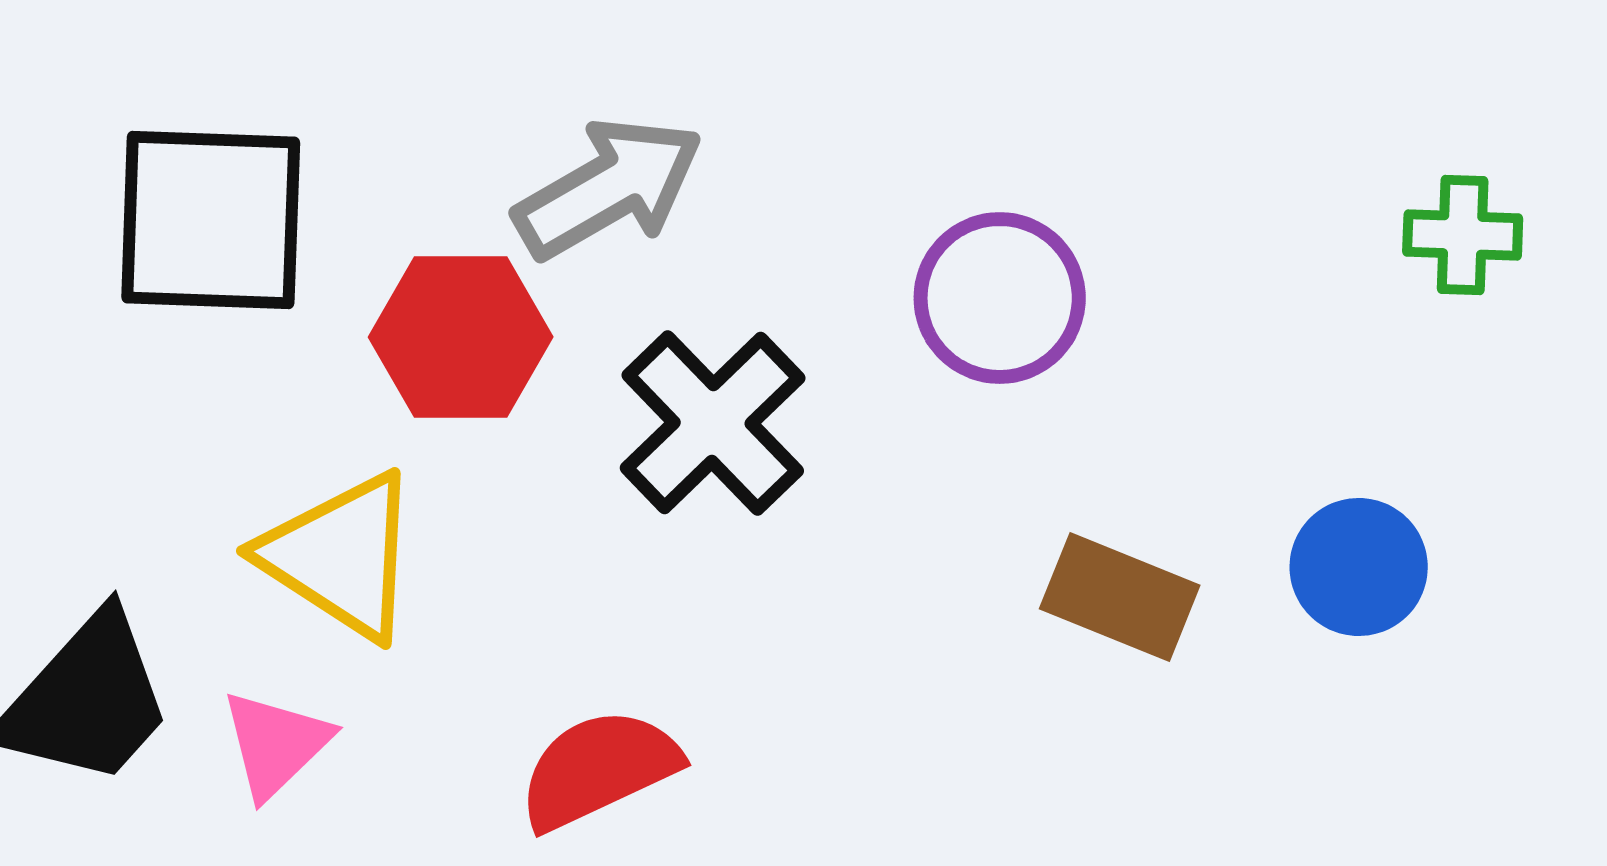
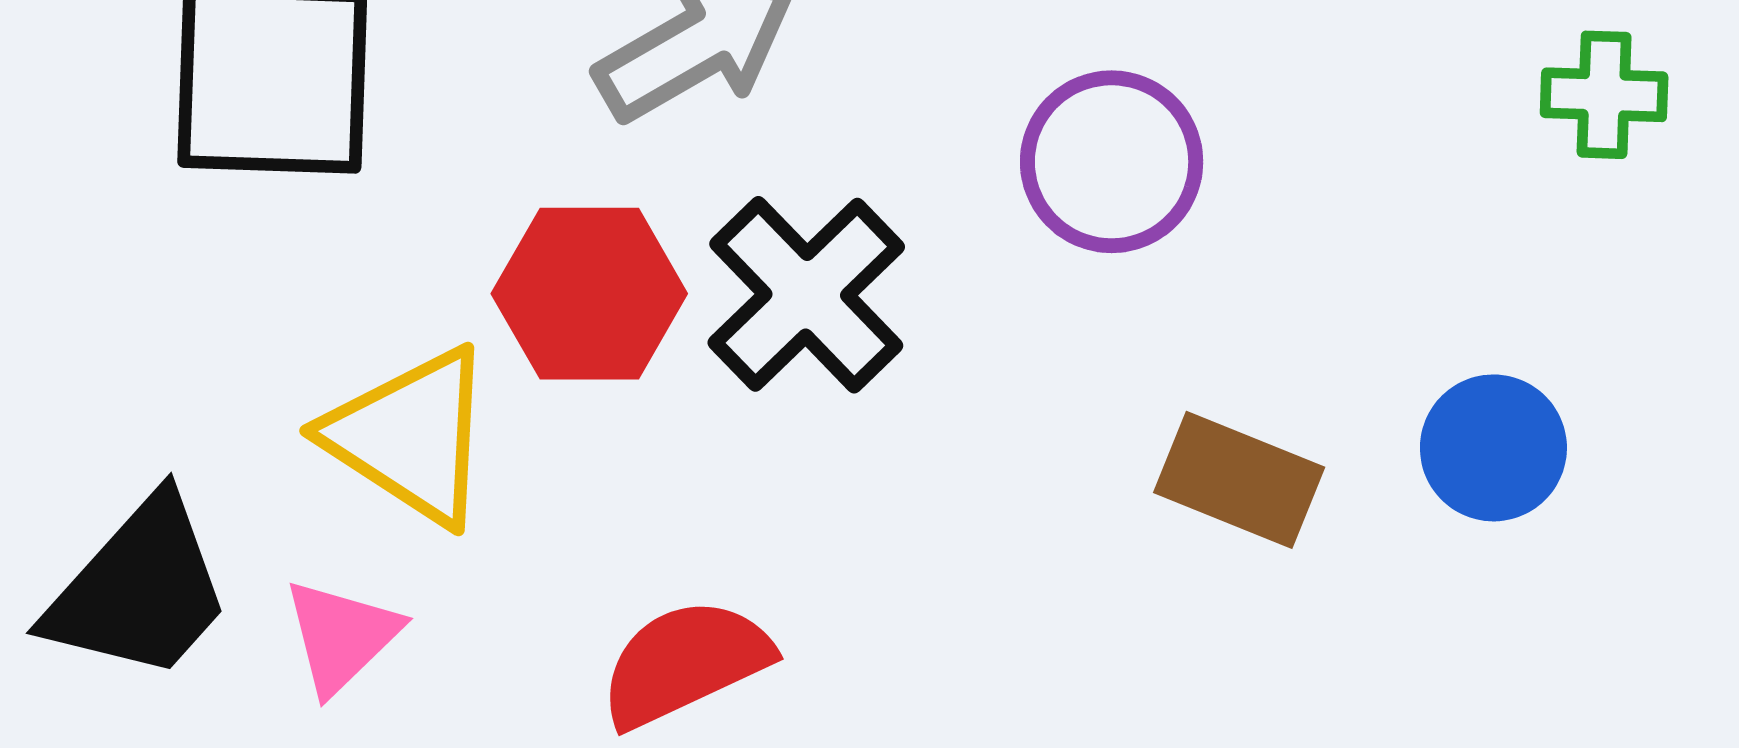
red hexagon: (461, 337) -> (589, 294), moved

